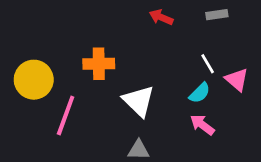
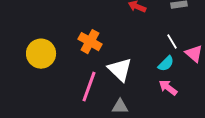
orange cross: (99, 64) -> (90, 42), turned 30
pink line: (66, 115) -> (89, 87), moved

